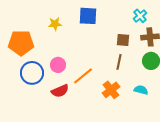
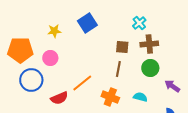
blue square: (88, 16) -> (87, 23), turned -36
pink circle: (58, 65) -> (50, 58), moved
orange cross: (111, 90) -> (110, 97), turned -30

